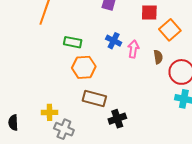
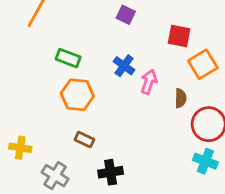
brown rectangle: (94, 99) -> (84, 140), size x0.6
gray cross: (64, 129) -> (55, 176), moved

